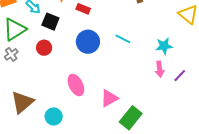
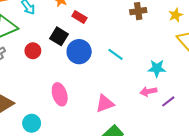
black square: (50, 22) -> (59, 36), moved
pink arrow: (160, 69) -> (148, 91), turned 77
pink triangle: (109, 98) -> (105, 104), moved

